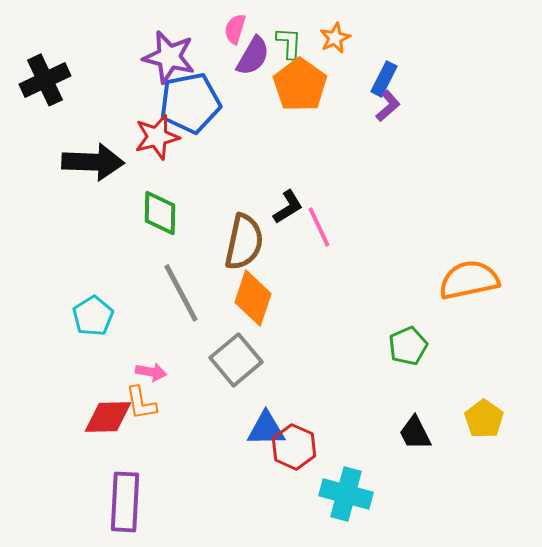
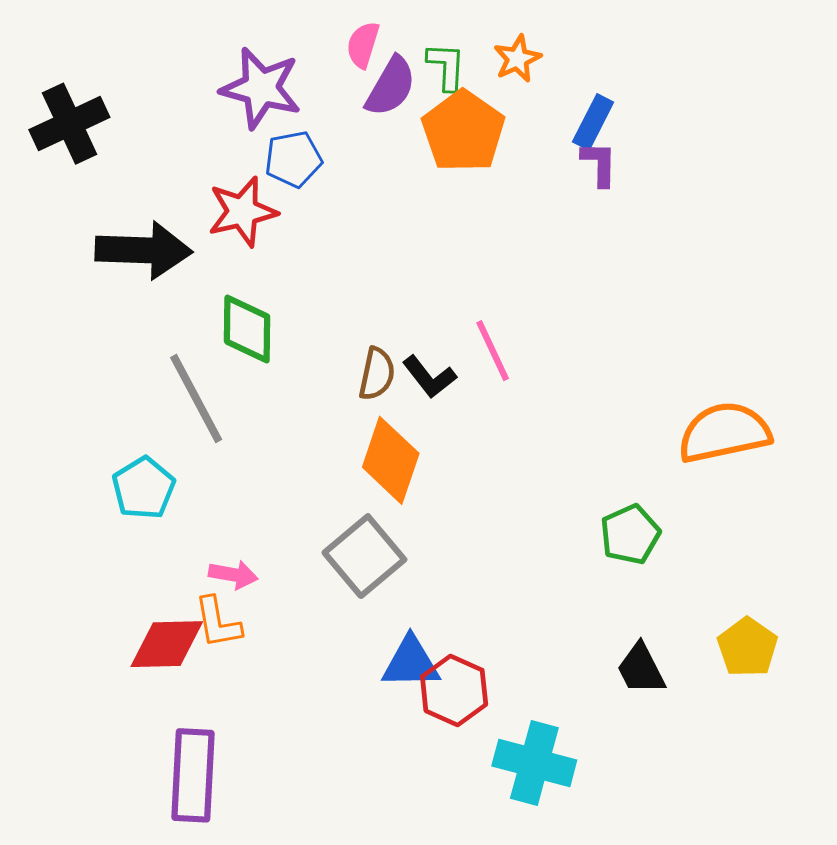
blue pentagon: (190, 103) -> (293, 159), size x0.6
purple L-shape: (388, 106) -> (599, 164), turned -48
black L-shape: (288, 207) -> (429, 377), moved, turned 84
brown semicircle: (244, 242) -> (377, 374), size x0.6
gray line: (181, 293) -> (196, 399), moved

